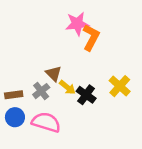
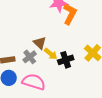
black cross: (86, 95) -> (66, 60), turned 35

